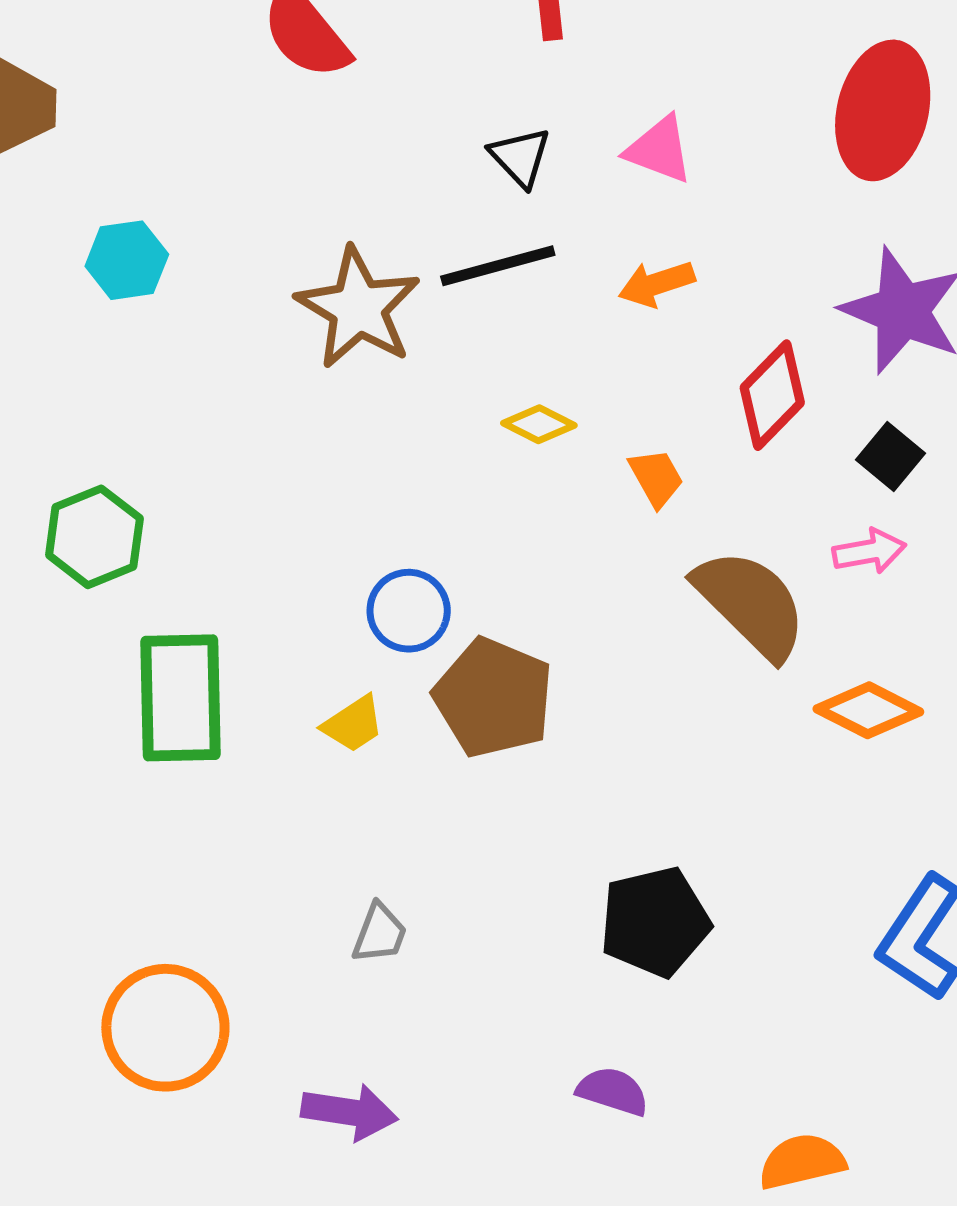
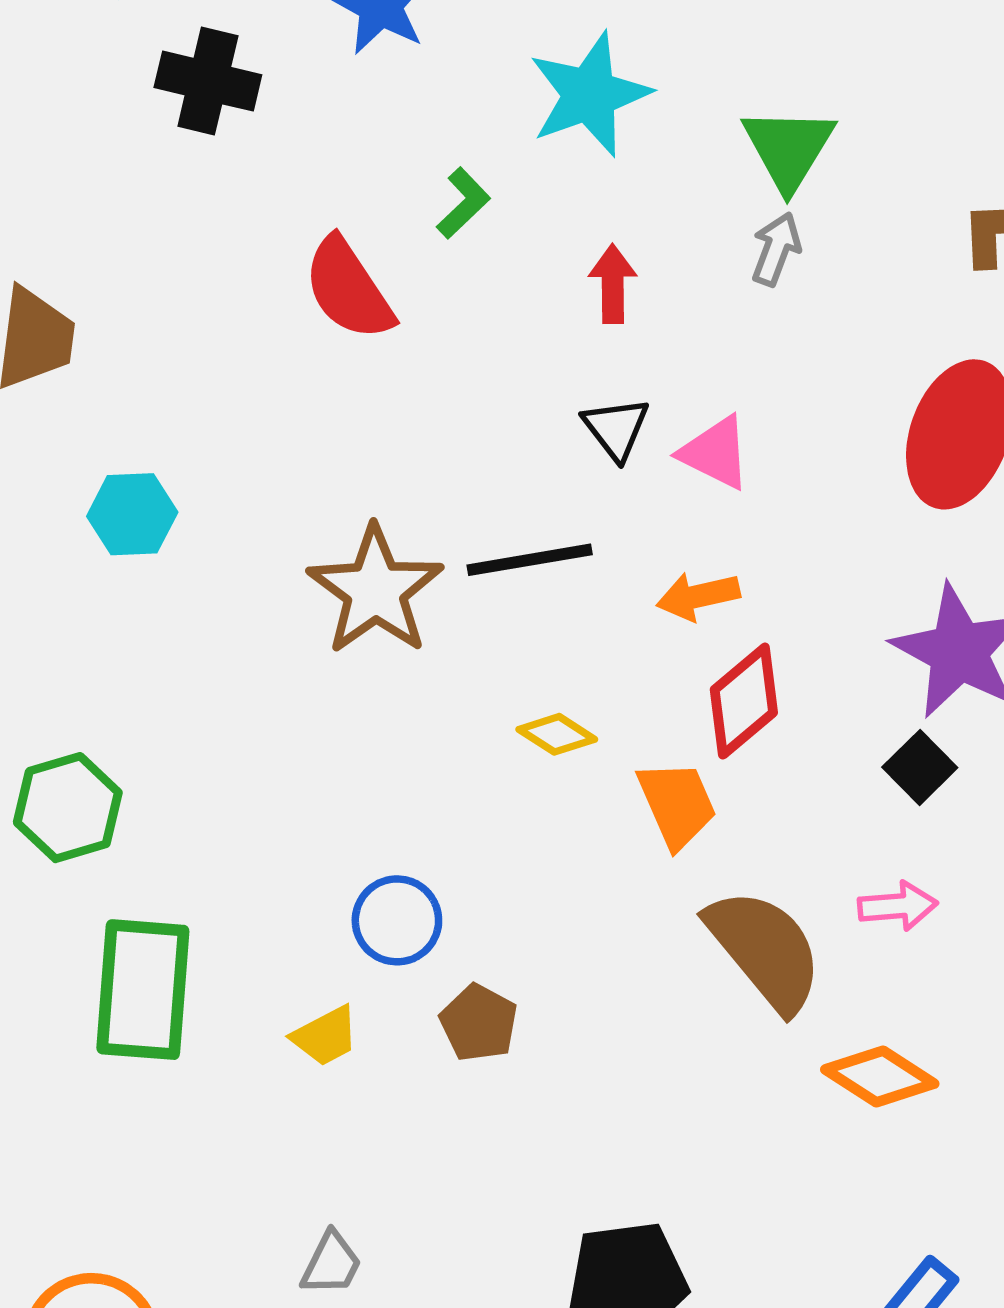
black triangle: (520, 157) -> (616, 428), moved
red diamond: (772, 395) -> (744, 701), moved
black square: (890, 457) -> (920, 767), moved
orange trapezoid: (656, 478) -> (677, 804), size x1.4
brown pentagon: (494, 698) -> (479, 1023), size x0.6

